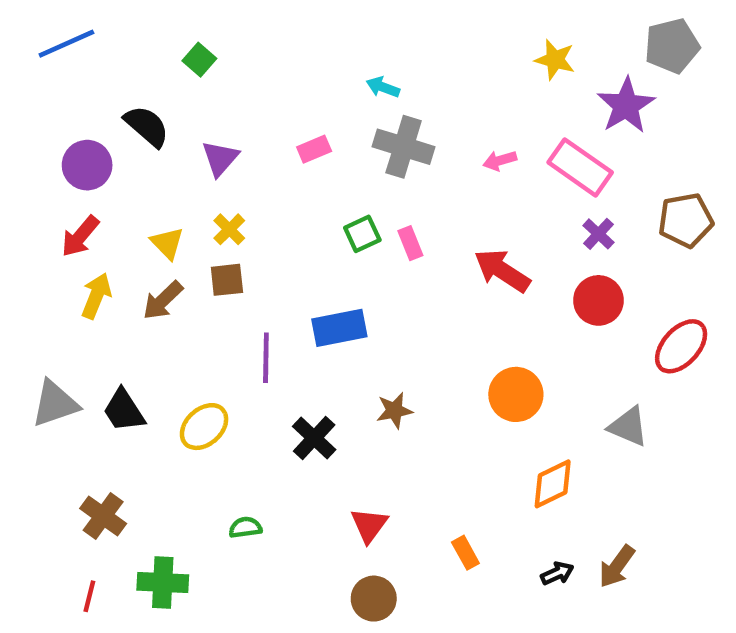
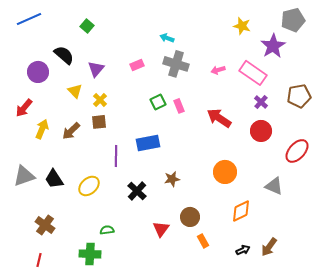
red arrow: (80, 236) -> (24, 108), moved
yellow triangle: (167, 243) -> (75, 91), moved
green cross: (163, 582) -> (90, 254), moved
brown circle: (374, 599) -> (190, 217), moved

